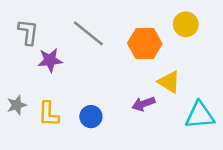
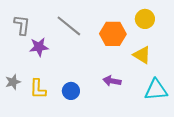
yellow triangle: (169, 82) -> (142, 55), moved
purple arrow: (143, 104) -> (112, 81), turned 30

